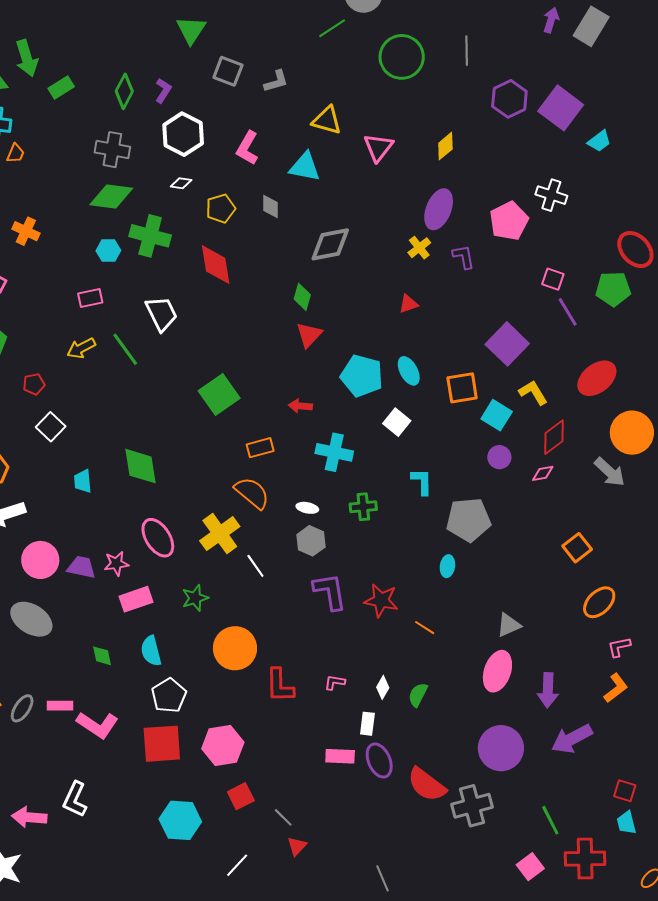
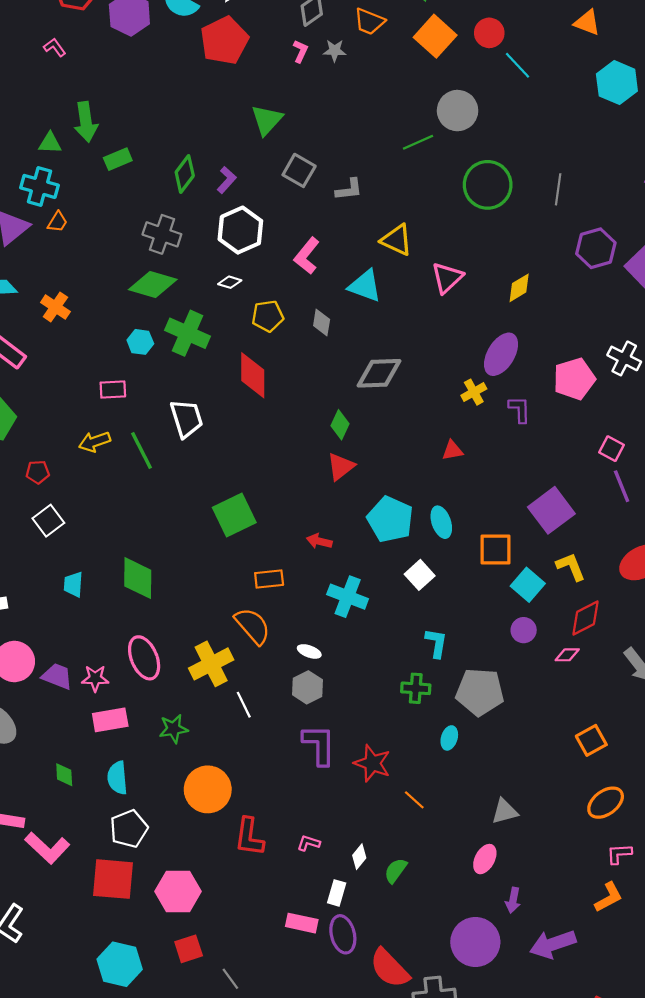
green cross: (363, 507) -> (416, 688), moved
pink ellipse: (497, 671) -> (485, 859), size x0.7
purple arrow: (548, 690) -> (513, 900), moved, size x0.7

